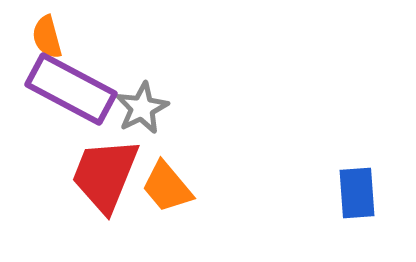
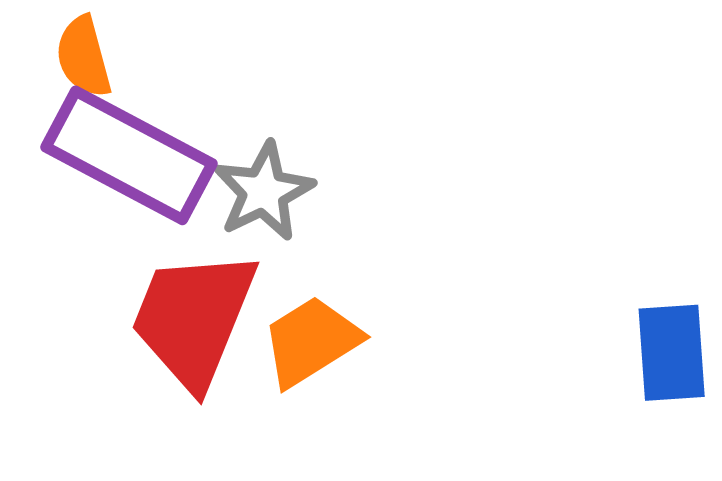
orange trapezoid: (167, 187) -> (311, 341), turned 98

